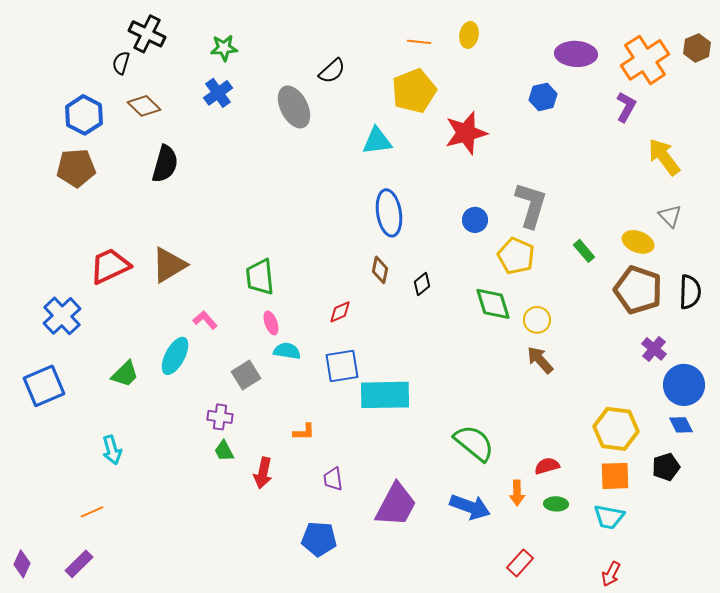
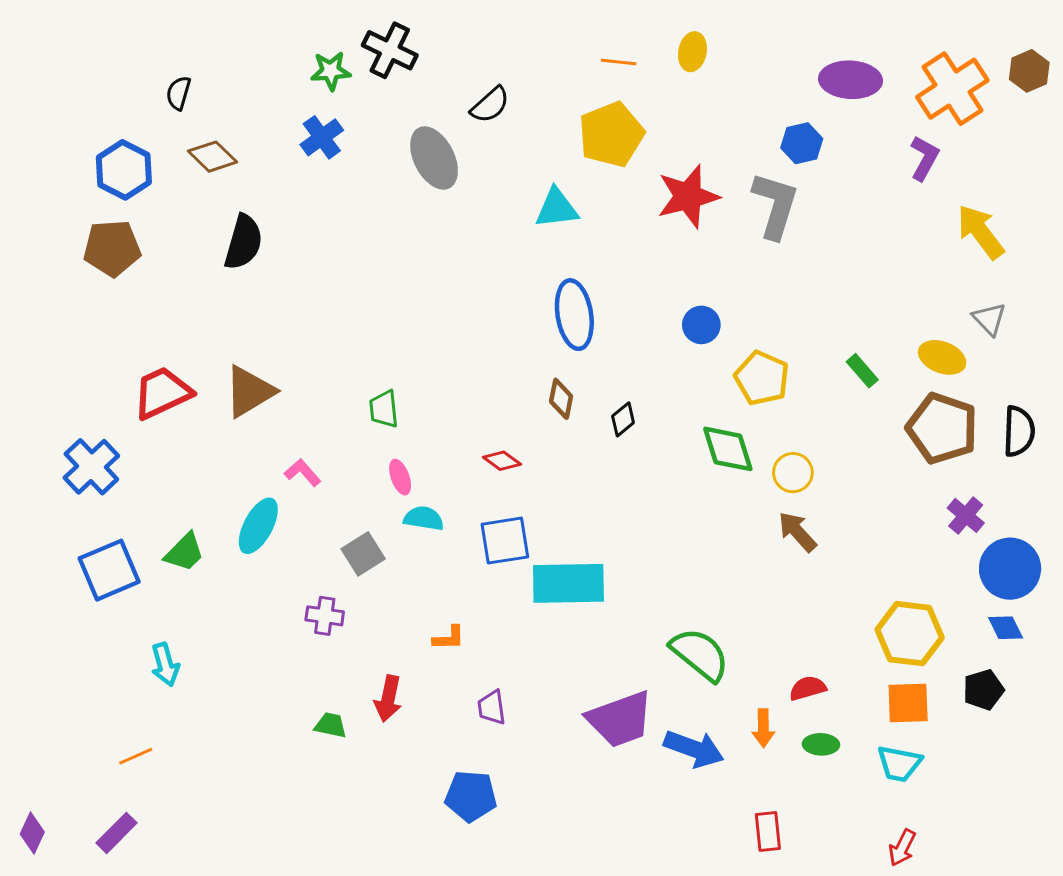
black cross: (147, 34) -> (390, 50), moved
gray L-shape: (531, 205) -> (775, 205), moved
green trapezoid: (260, 277) -> (384, 409), size x0.7
red diamond: (340, 312) -> (502, 461), turned 60
blue square: (44, 386) -> (109, 570), moved
green trapezoid: (224, 451) -> (331, 725), moved, turned 130
purple trapezoid: (396, 505) -> (620, 719), moved, turned 42
red rectangle: (520, 563) -> (768, 831), turned -48

